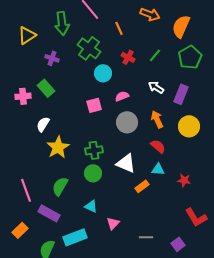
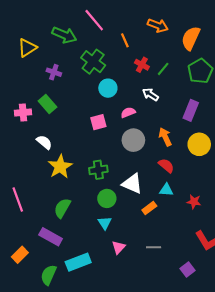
green arrow: (62, 23) -> (64, 35), turned -60
red cross: (128, 57) -> (142, 65), moved
white arrow: (156, 87) -> (150, 94), moved
white semicircle: (43, 124) -> (44, 142), turned 98
green circle: (93, 173) -> (107, 198), moved
pink line: (26, 190) -> (18, 200), moved
cyan triangle: (91, 206) -> (105, 223), moved, turned 32
gray line: (146, 237) -> (154, 247), moved

